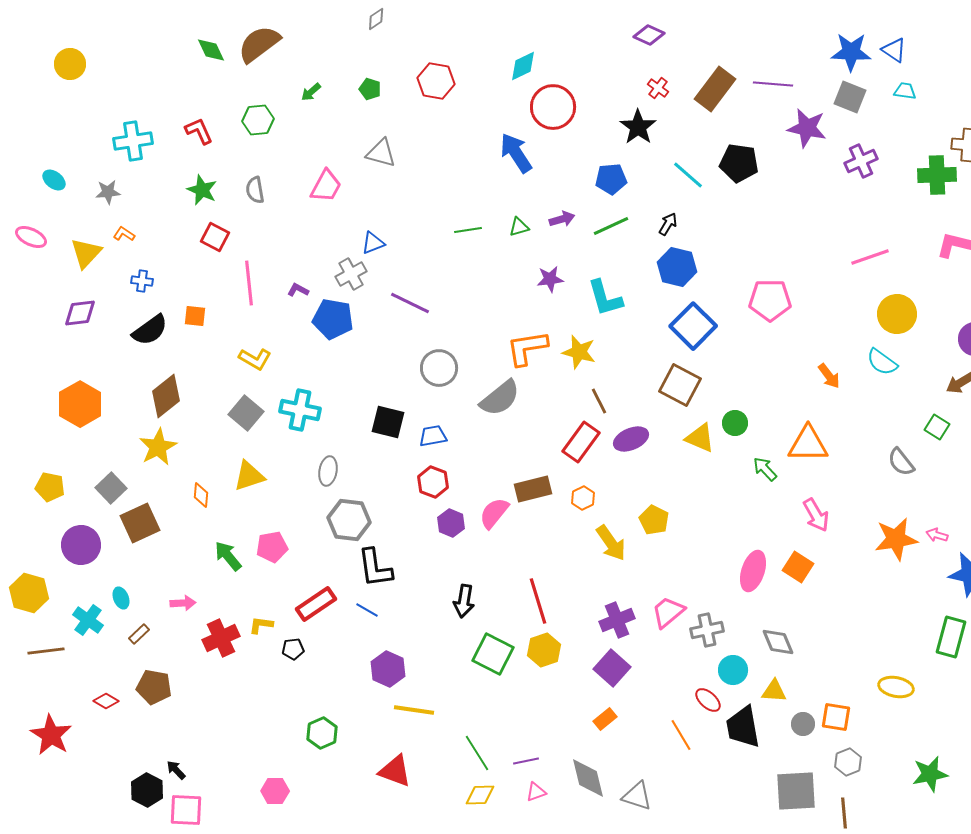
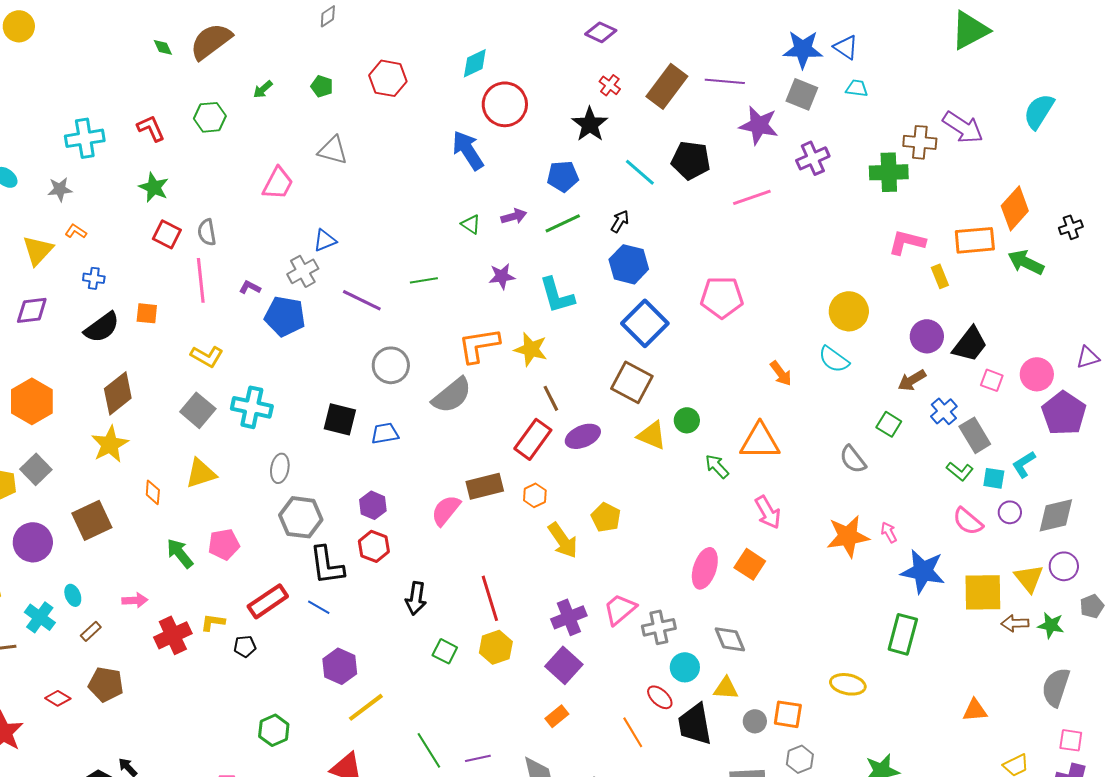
green diamond: (211, 50) -> (163, 47), size x0.7
yellow circle: (70, 64) -> (19, 26), moved
gray semicircle: (255, 190) -> (207, 232), moved
green triangle: (519, 227) -> (471, 224), turned 50
green line: (468, 230) -> (424, 280), moved
pink line: (870, 257) -> (752, 197), moved
red hexagon: (433, 482) -> (374, 546), moved
gray square: (111, 488) -> (36, 469), moved
purple hexagon: (451, 523) -> (373, 505), moved
pink arrow: (937, 535) -> (889, 532), turned 45
green square: (493, 654) -> (445, 651), size x0.6
yellow line: (414, 710) -> (366, 707), turned -45

